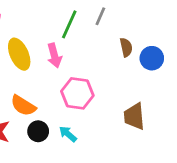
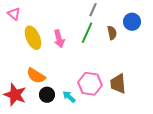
green line: (69, 24) -> (87, 33), moved
blue circle: (152, 58) -> (132, 22), moved
pink hexagon: (77, 93) -> (90, 84), moved

